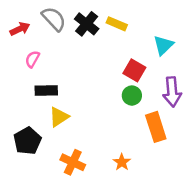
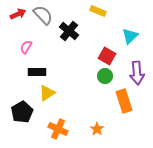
black cross: (87, 24) -> (69, 31), moved
yellow rectangle: (117, 24) -> (98, 11), moved
red arrow: (20, 29) -> (18, 14), moved

